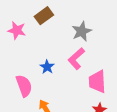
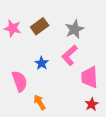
brown rectangle: (44, 16) -> (40, 26), moved

